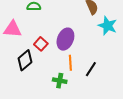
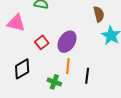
black diamond: (25, 60) -> (22, 69), moved
black line: (91, 69) -> (87, 76), turned -35

